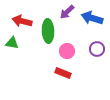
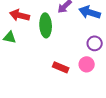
pink circle: (67, 51) -> (87, 64), moved

